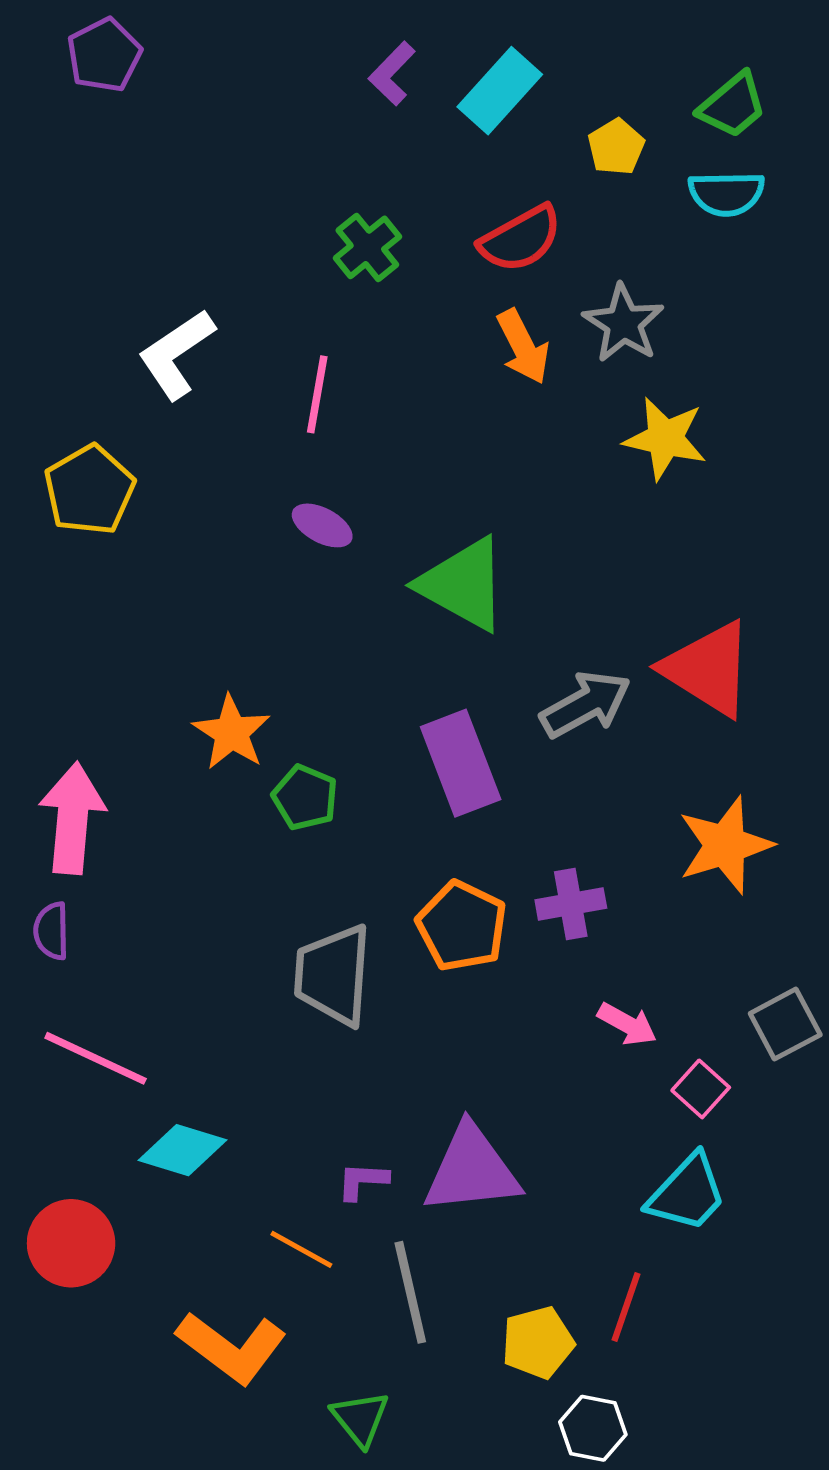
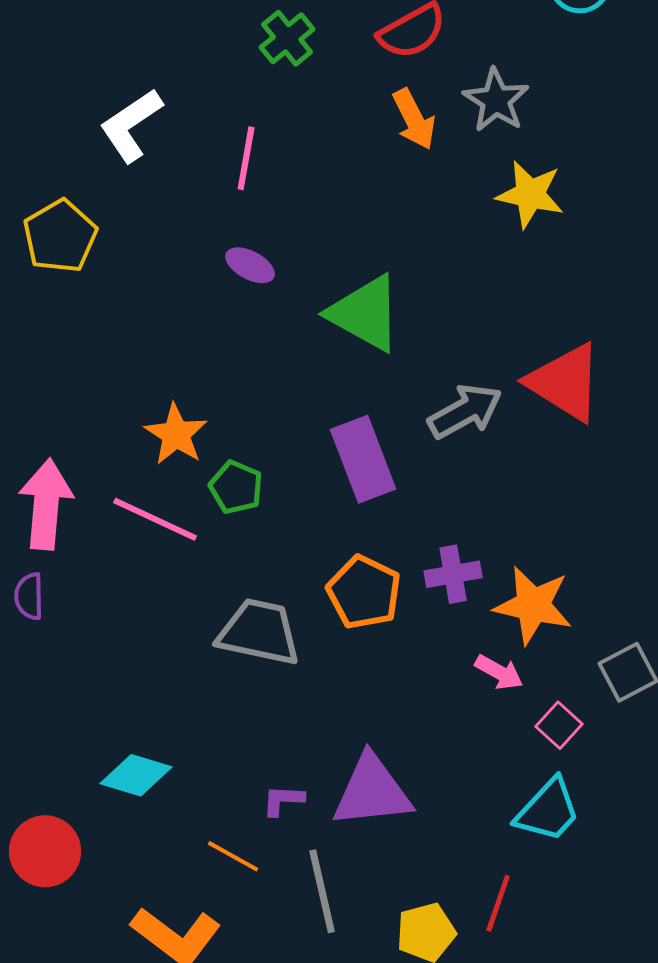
orange star: (725, 845) -> (533, 605), moved, turned 30
gray trapezoid: (333, 975) -> (259, 632), turned 98
pink line: (96, 1058) -> (155, 519), moved

